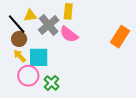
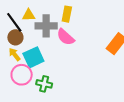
gray cross: (49, 25) -> (46, 26), turned 35
cyan square: (39, 57) -> (33, 57), turned -30
green cross: (52, 83) -> (44, 84), turned -35

